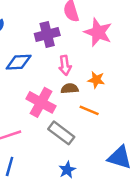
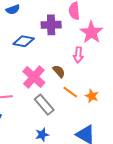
pink arrow: (65, 65) -> (78, 55), moved
orange star: (96, 80) -> (92, 96), moved
brown semicircle: (70, 89) -> (59, 71), turned 40

